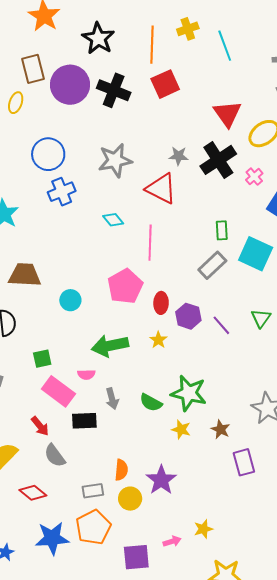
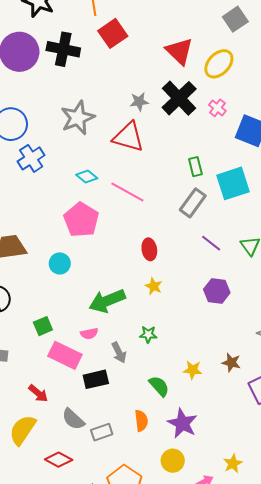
pink line: (150, 243) -> (127, 192), turned -52
cyan square: (256, 254) -> (233, 183), turned -32
pink pentagon: (125, 286) -> (81, 220), moved
purple hexagon: (188, 316) -> (217, 291), moved
purple line: (221, 325) -> (211, 243), moved
green star: (189, 393) -> (148, 334), moved, size x0.5
green semicircle: (151, 403) -> (159, 386), moved, turned -150
red arrow: (40, 426) -> (38, 393), moved
gray rectangle: (93, 491) -> (102, 432), moved
yellow circle: (130, 499) -> (173, 461), moved

